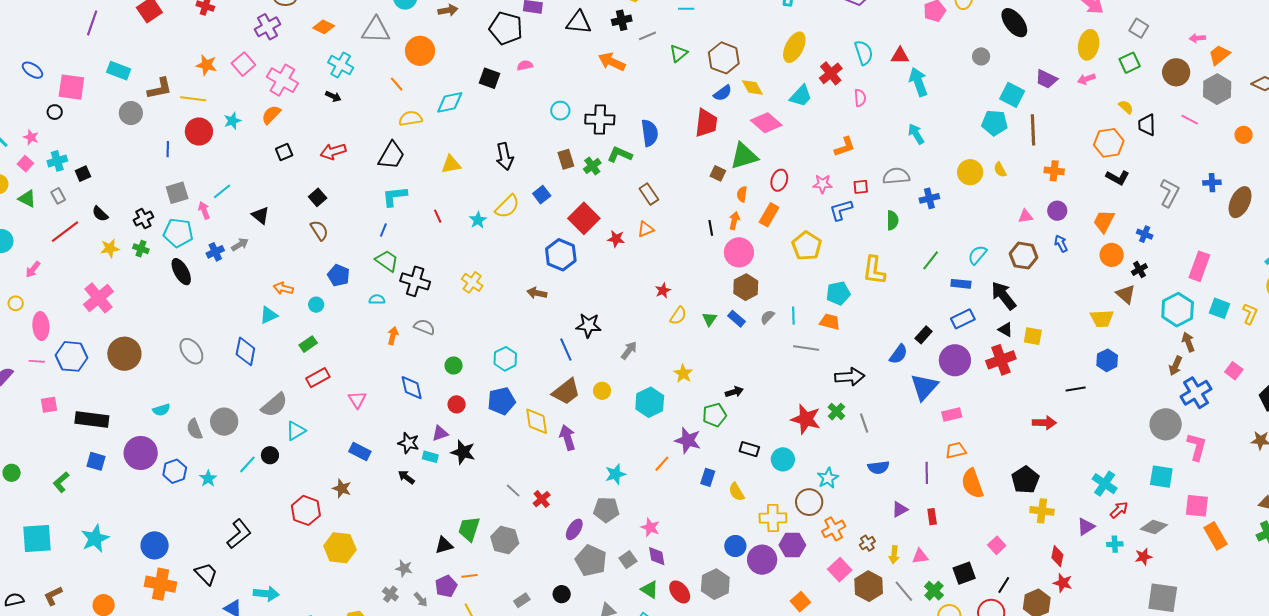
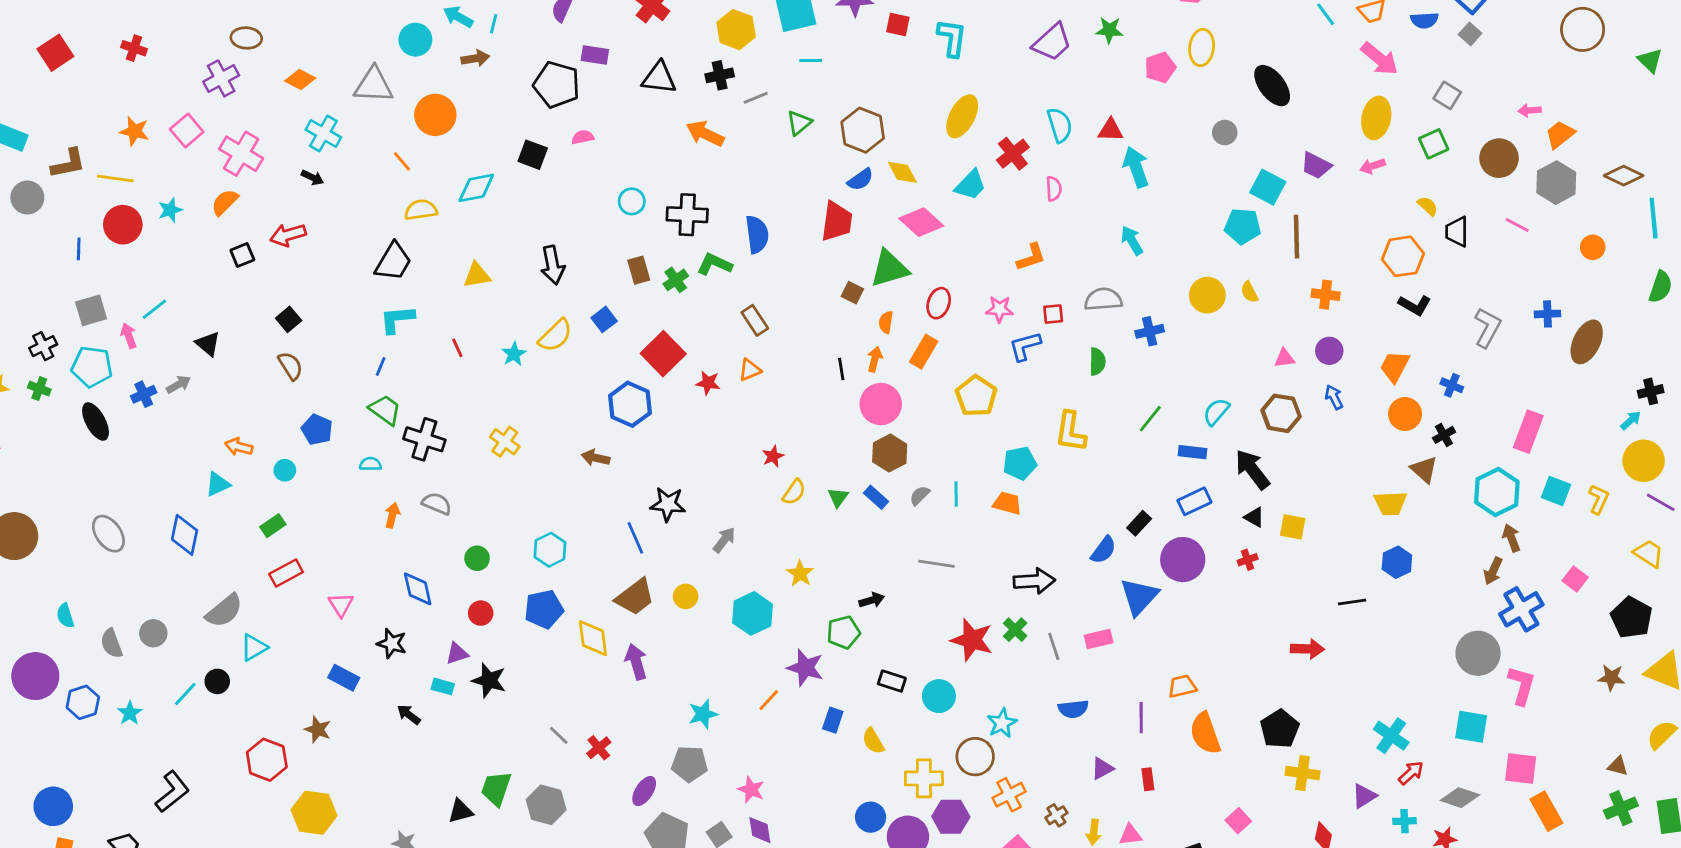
red arrow: (333, 152) -> (288, 235), moved
gray line: (806, 348) -> (936, 564), moved
red cross: (1001, 360) -> (1248, 560), size x0.5
cyan semicircle: (161, 410) -> (65, 616), turned 90
pink rectangle: (952, 414) -> (1099, 639), moved
gray circle: (224, 422) -> (153, 633), size x0.7
black star: (409, 443) -> (392, 643), moved

